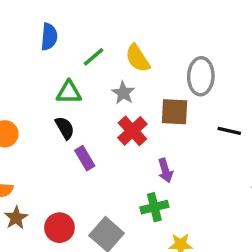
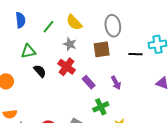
green triangle: (69, 92) -> (28, 51), moved
red cross: (132, 131) -> (67, 67), moved
purple rectangle: (85, 158) -> (89, 82), moved
purple arrow: (165, 171) -> (116, 83), moved

